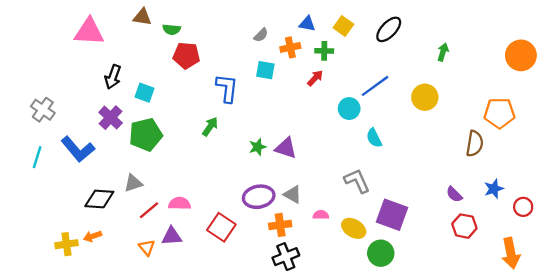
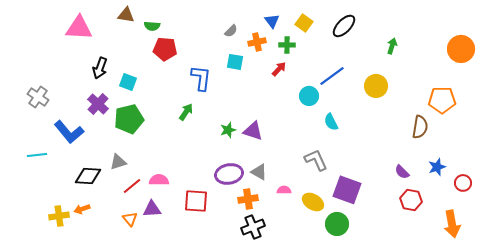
blue triangle: (307, 24) -> (272, 21), turned 42
cyan line: (37, 157) -> (37, 155), moved, turned 66
red square: (221, 227) -> (196, 201), turned -30

